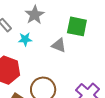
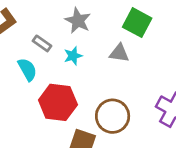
green square: (77, 26) -> (137, 23), turned 30

